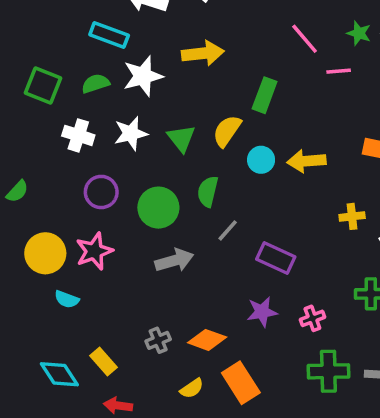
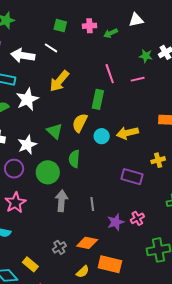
pink line: (305, 39) -> (110, 74), moved, turned 30
yellow arrow: (203, 53) -> (59, 81), turned 145
white star: (131, 133) -> (27, 145), moved
gray line: (228, 230) -> (92, 204), moved, turned -40
purple rectangle: (276, 258) -> (132, 177), moved
gray arrow: (174, 260) -> (62, 201), turned -60
pink cross: (312, 318) -> (137, 218), moved
orange rectangle: (241, 383) -> (110, 264), turned -35

